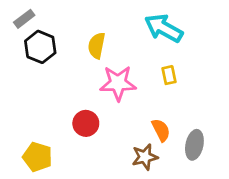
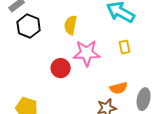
red circle: (86, 123) -> (61, 68), moved
orange semicircle: (161, 130) -> (119, 88), turned 102

